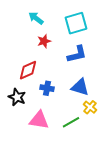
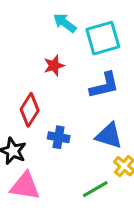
cyan arrow: (36, 18) -> (65, 23), moved
red diamond: (28, 70) -> (30, 110), turned -35
pink triangle: (39, 120) -> (25, 186), moved

